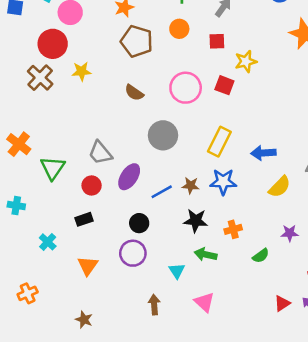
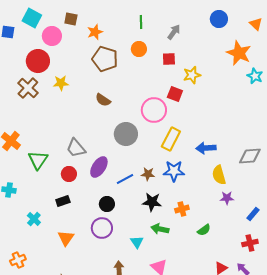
pink circle: (186, 88) -> (154, 110), moved
yellow semicircle: (280, 187) -> (219, 175), turned 120
purple star: (290, 233) -> (227, 198), moved

